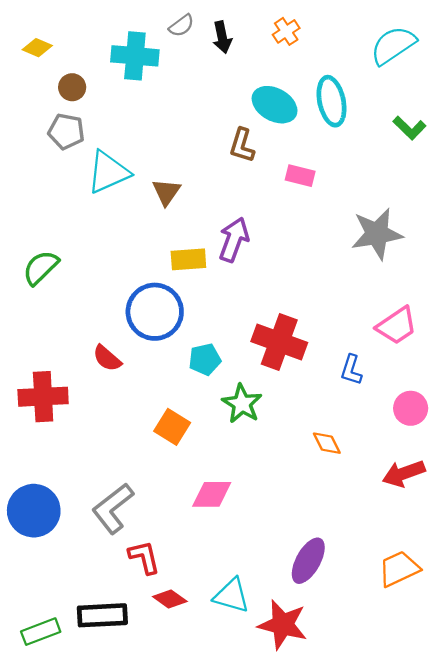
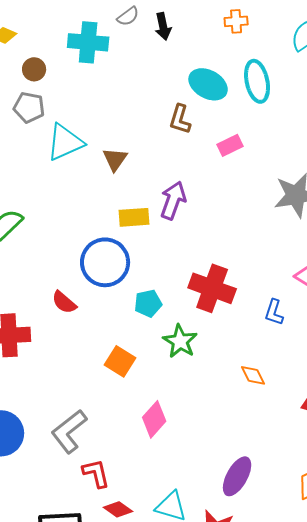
orange cross: (286, 31) -> (236, 21), moved, turned 30
pink rectangle: (300, 176) -> (230, 145), turned -40
pink diamond: (212, 494) -> (154, 419), turned -48

